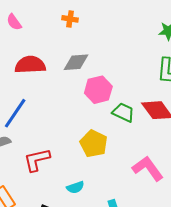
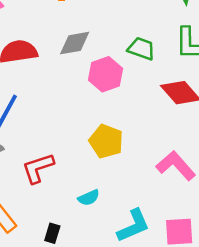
green trapezoid: (123, 112) -> (141, 49), moved

